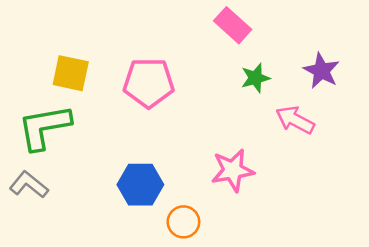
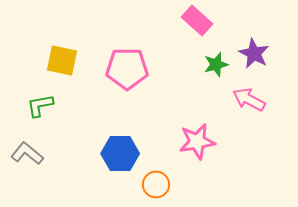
purple star: (321, 71) -> (254, 54), moved
green L-shape: (44, 127) -> (40, 106), size x0.6

